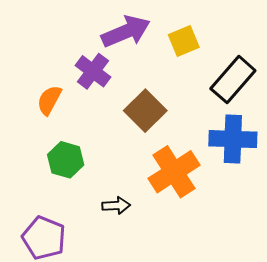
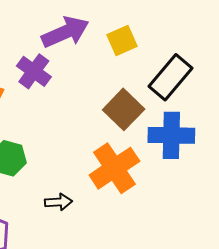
brown square: (145, 111) -> (124, 109), moved

